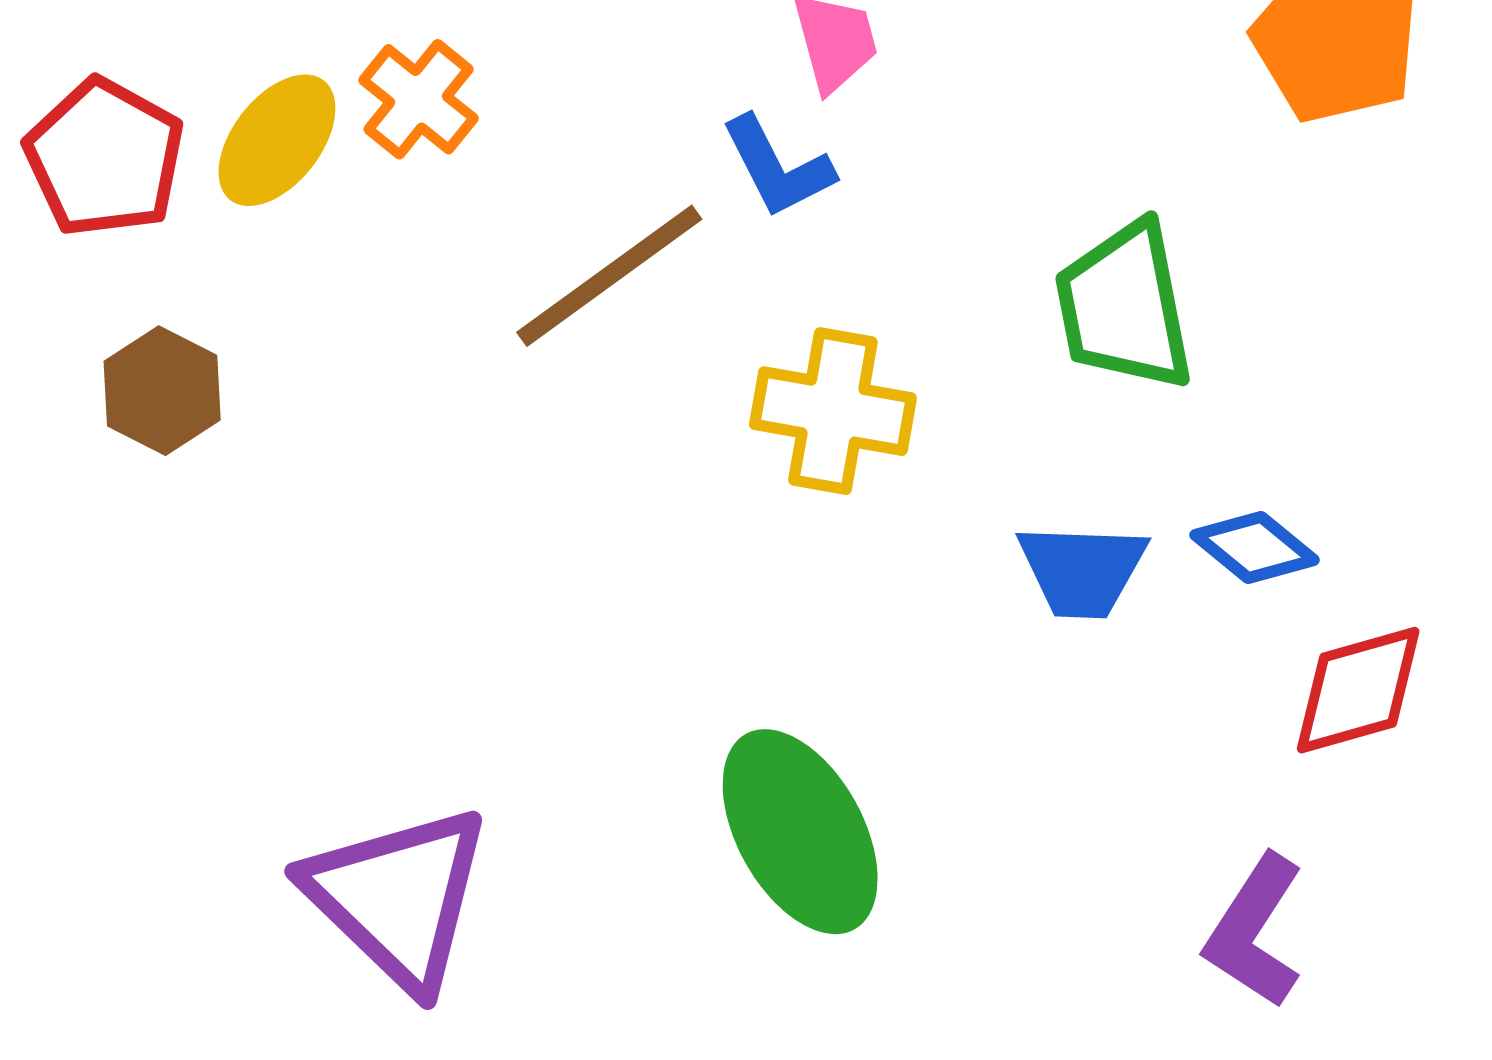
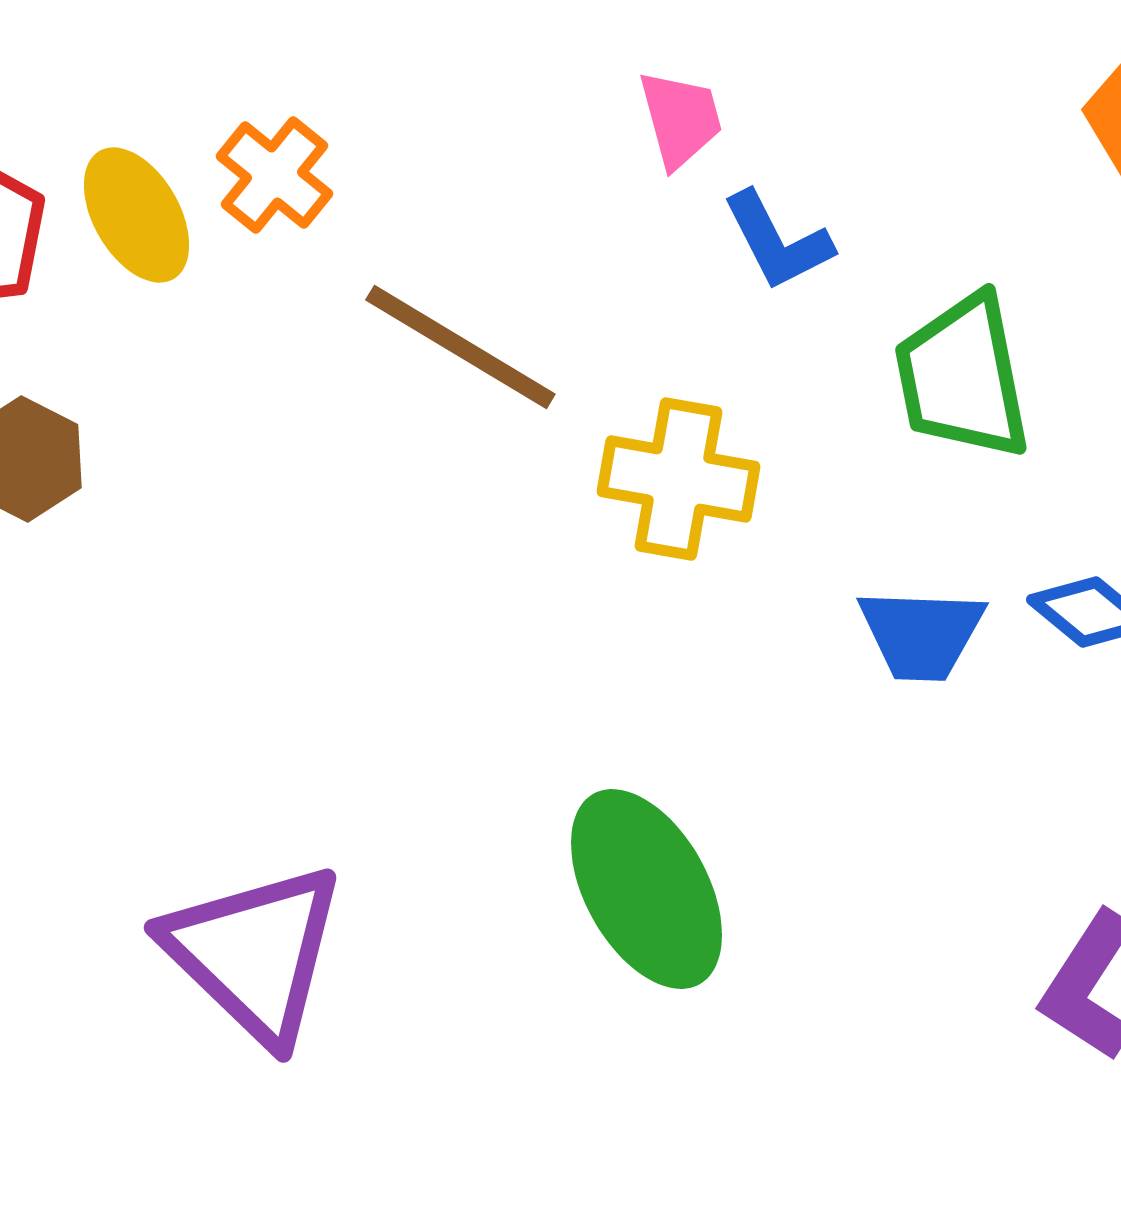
yellow ellipse: (277, 140) -> (136, 215), turned -68
blue L-shape: (778, 167) -> (777, 241), moved
brown line: (609, 276) -> (460, 347), turned 67

